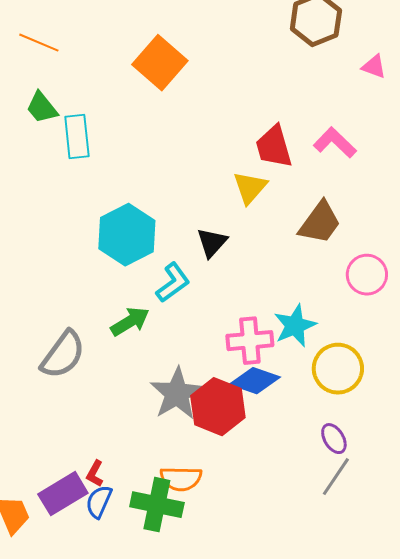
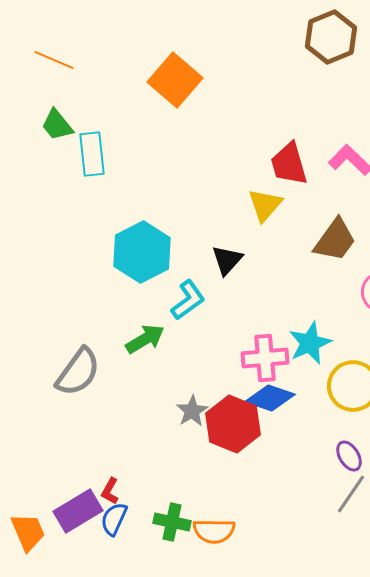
gray star: (177, 394) -> (192, 411), size x0.6
orange semicircle: (181, 479) -> (214, 531), moved
green cross: (157, 505) -> (172, 522), size x0.7

